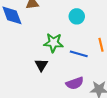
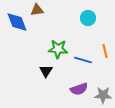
cyan circle: (77, 16) -> (88, 18), moved

